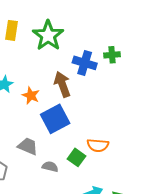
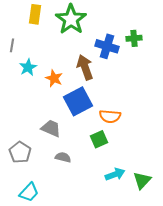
orange semicircle: (98, 145) -> (110, 116), moved
green square: (77, 157) -> (99, 139), turned 30
gray semicircle: (50, 167) -> (63, 157), moved

